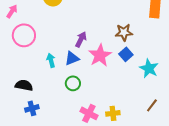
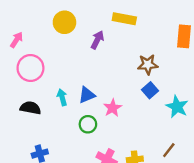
purple arrow: (81, 39) -> (97, 40), moved
pink star: (100, 55) -> (113, 108), moved, size x0.7
black semicircle: (24, 85) -> (30, 108), moved
brown line: (152, 105) -> (169, 150), moved

